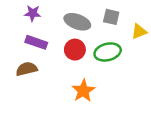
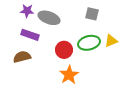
gray ellipse: (77, 22) -> (49, 18), moved
yellow triangle: (139, 31) -> (111, 41), moved
red circle: (75, 50) -> (64, 50), moved

